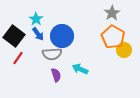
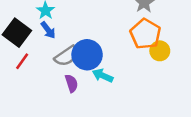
blue circle: (62, 36) -> (87, 55), moved
gray semicircle: (52, 54) -> (66, 56), turned -30

